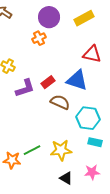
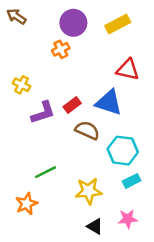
cyan rectangle: (95, 142) -> (132, 181), turned -40
green line: (32, 150) -> (46, 172), moved
orange star: (12, 160) -> (27, 204), turned -30

